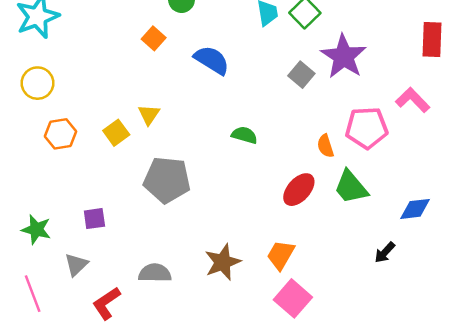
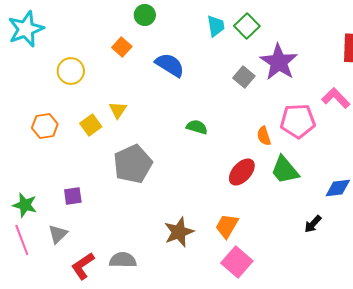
yellow circle: (38, 83) -> (71, 71), moved
gray pentagon: (167, 180) -> (133, 164), turned -30
gray semicircle: (155, 273) -> (123, 260), moved
pink line: (33, 294) -> (22, 240), moved

